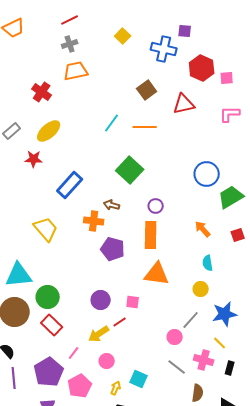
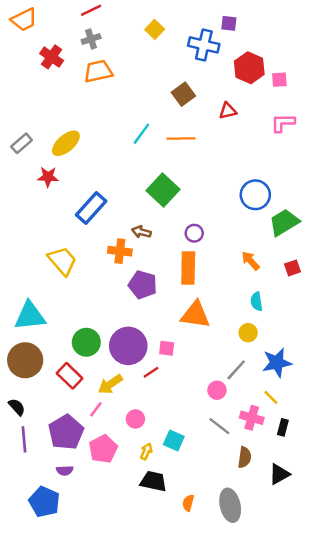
red cross: (42, 92) -> (52, 57), moved
red triangle: (184, 104) -> (228, 111), size x0.7
green circle: (48, 297) -> (86, 342), moved
purple circle: (101, 300) -> (128, 346), size x1.6
yellow arrow: (99, 334) -> (110, 384), moved

